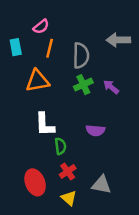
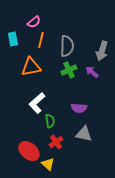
gray arrow: (118, 40) -> (102, 51), moved, turned -72
white L-shape: (45, 124) -> (37, 103), turned 50
red ellipse: (35, 182) -> (29, 151), turned -30
gray triangle: (101, 185) -> (84, 134), moved
yellow triangle: (69, 198) -> (48, 164), moved

